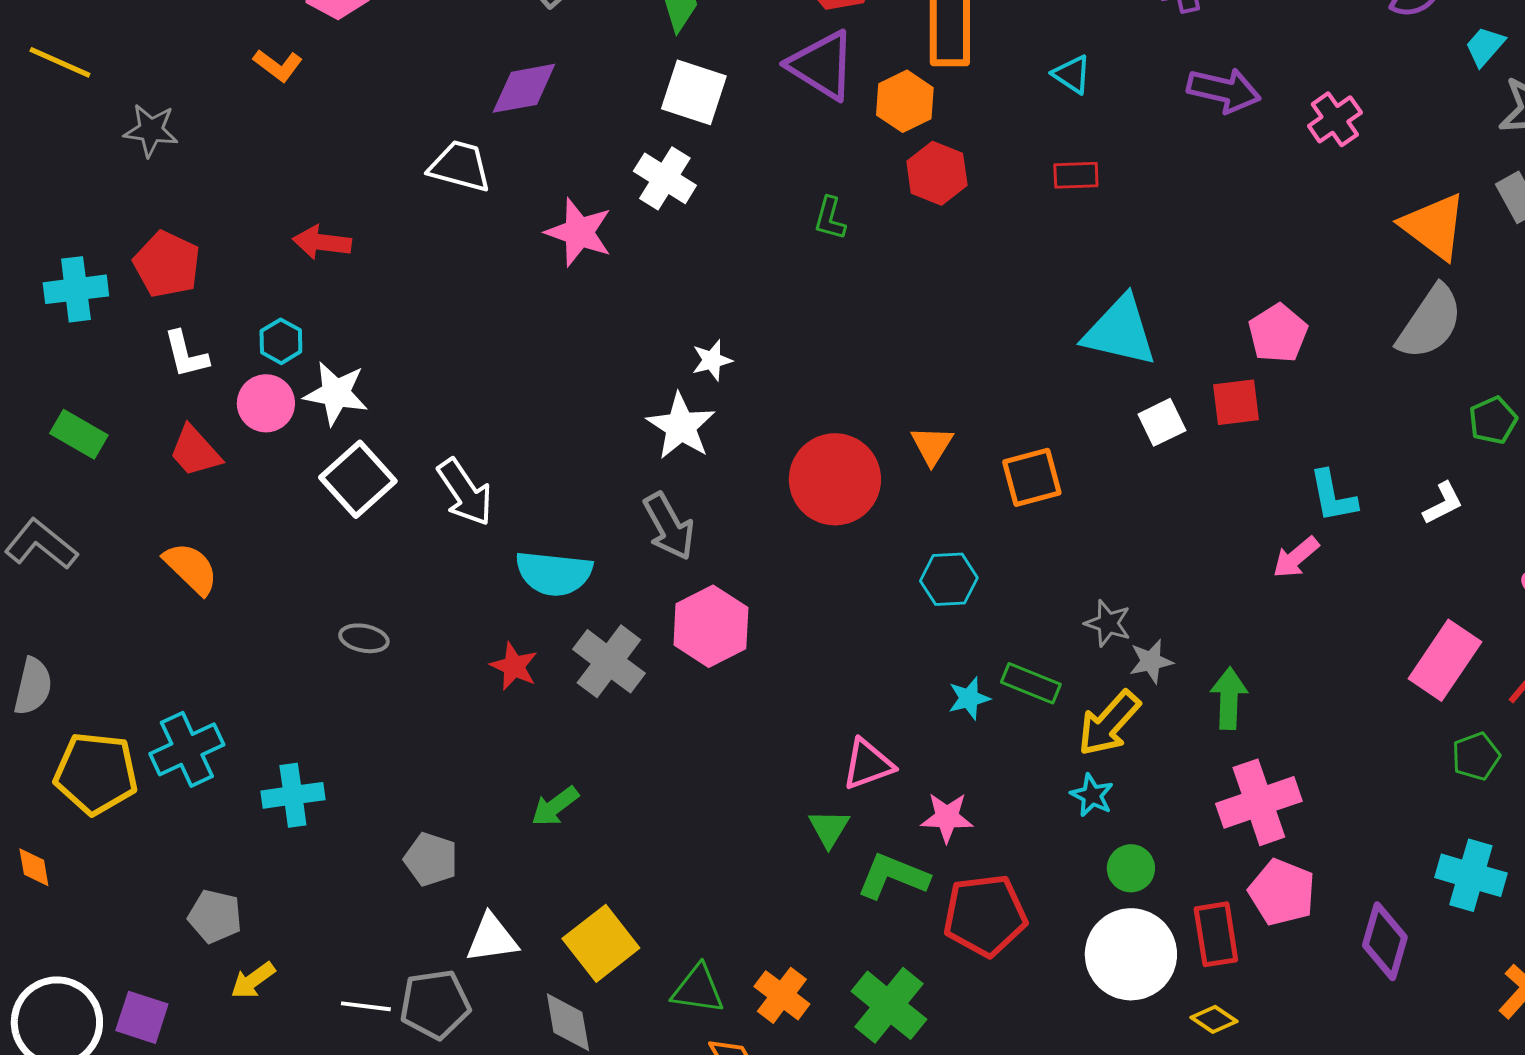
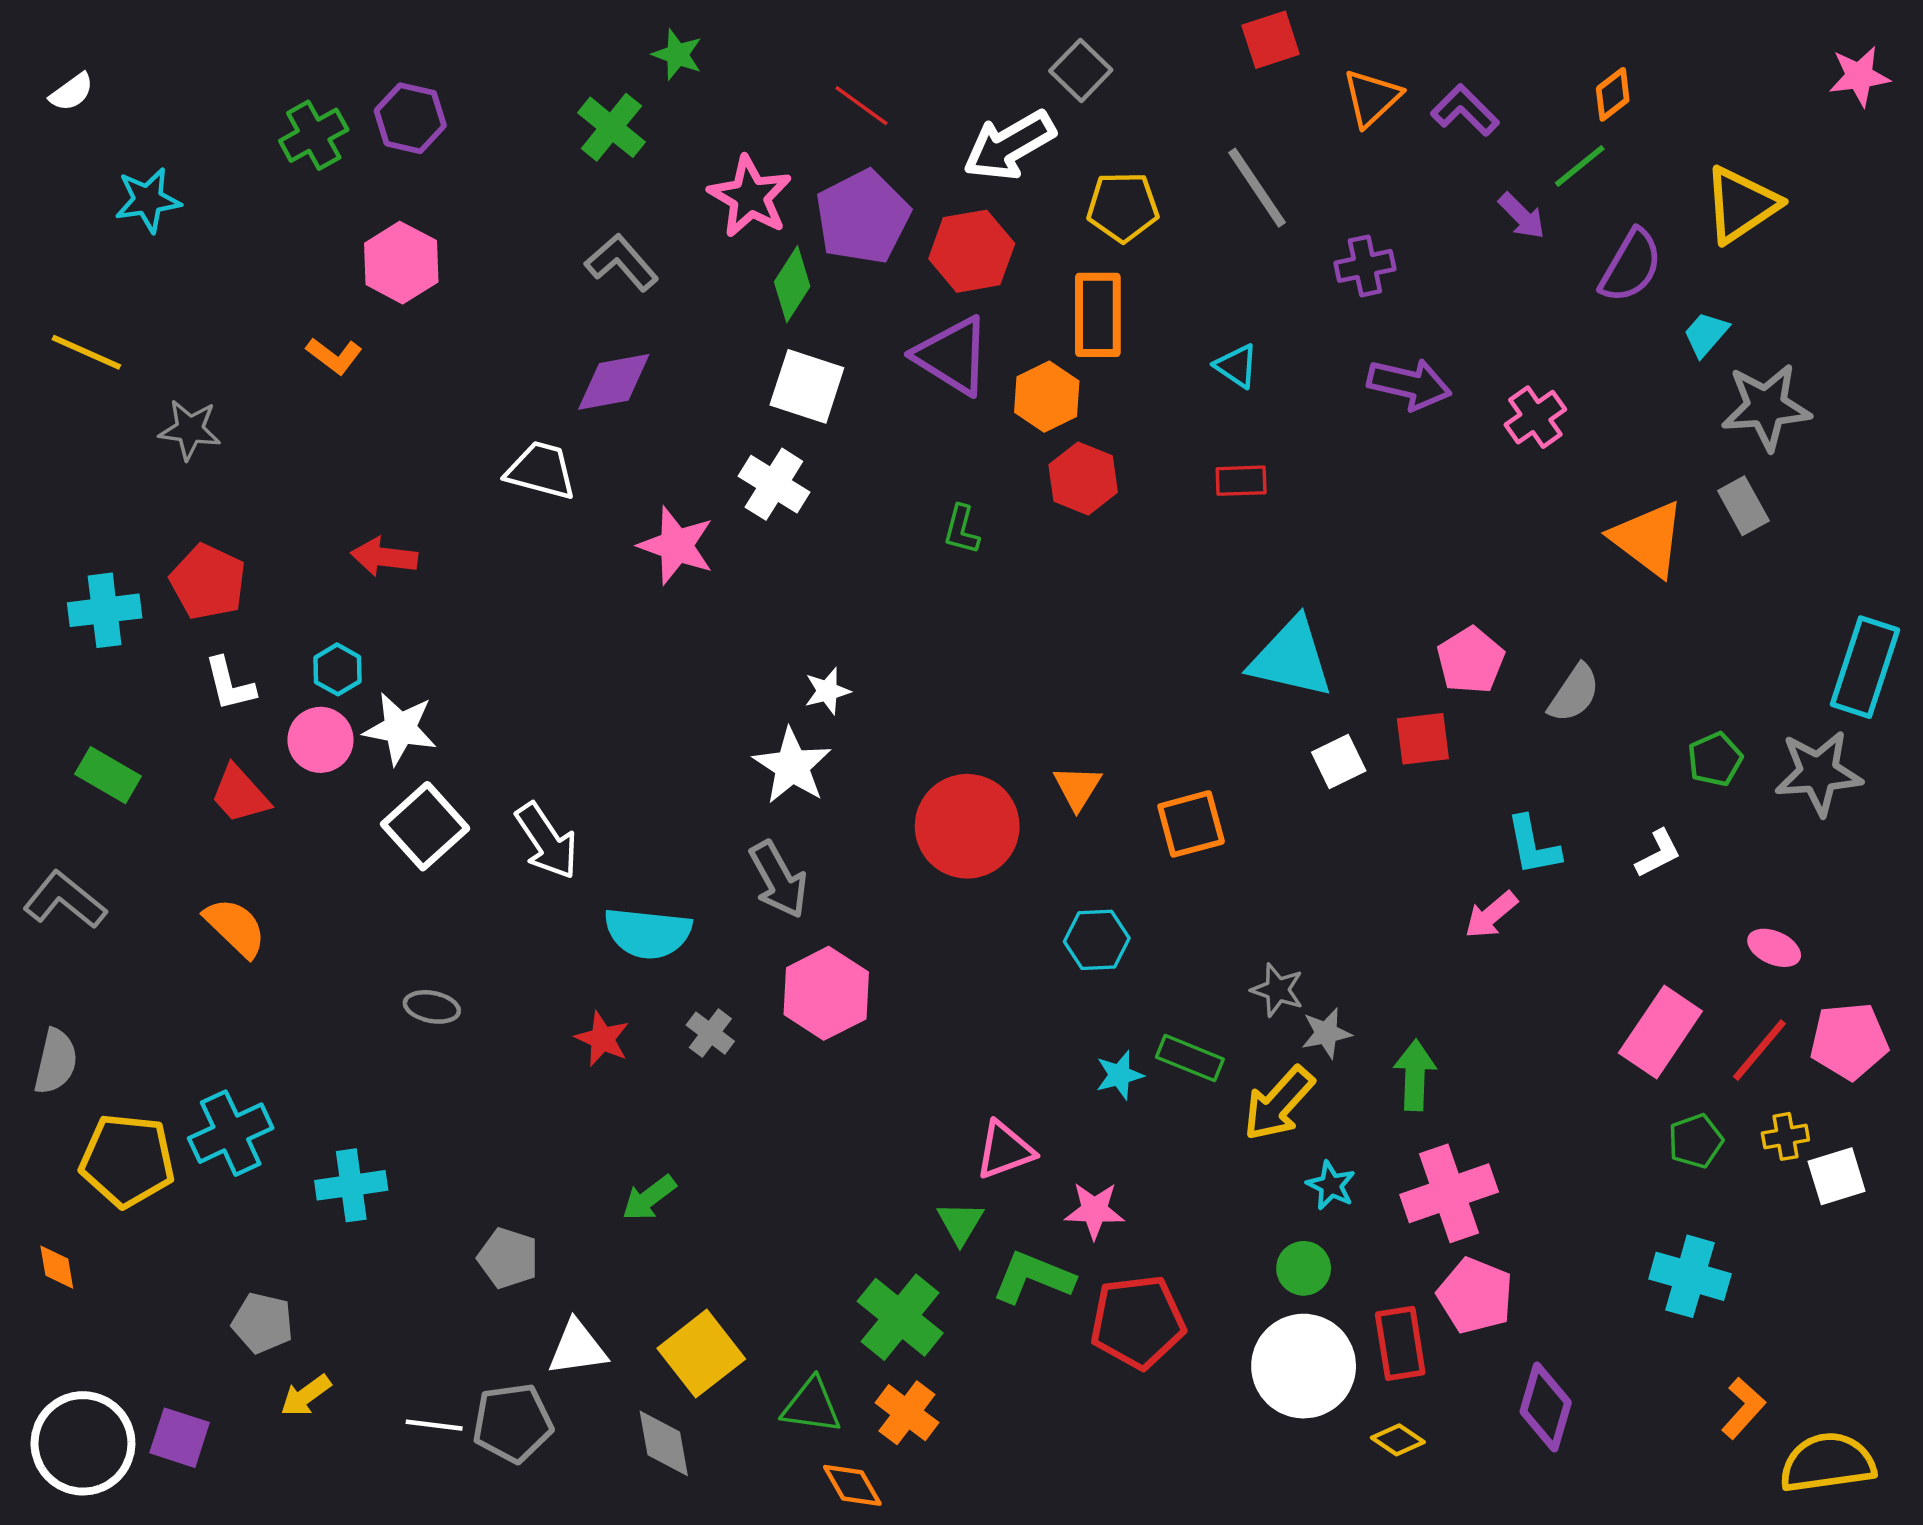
gray semicircle: (1430, 322) -> (1574, 693), moved, size x0.7
gray cross: (609, 661) -> (710, 1033), size x0.6
cyan star: (1092, 795) -> (1331, 1185), moved
purple diamond: (1385, 941) -> (1546, 1407), moved
green cross: (889, 1005) -> (900, 1317), moved

